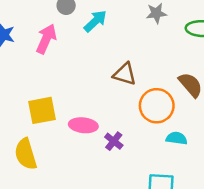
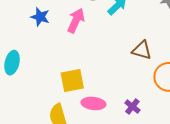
pink ellipse: (83, 125) -> (93, 103), moved

